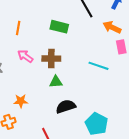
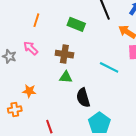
pink arrow: (25, 56) -> (31, 48), moved
black semicircle: (66, 107) -> (83, 98), moved, turned -96

